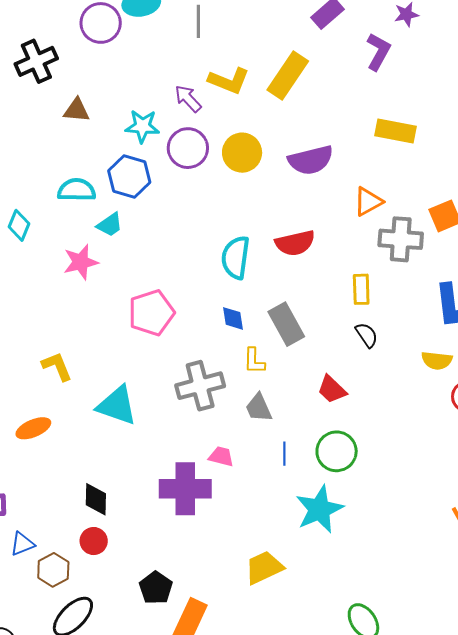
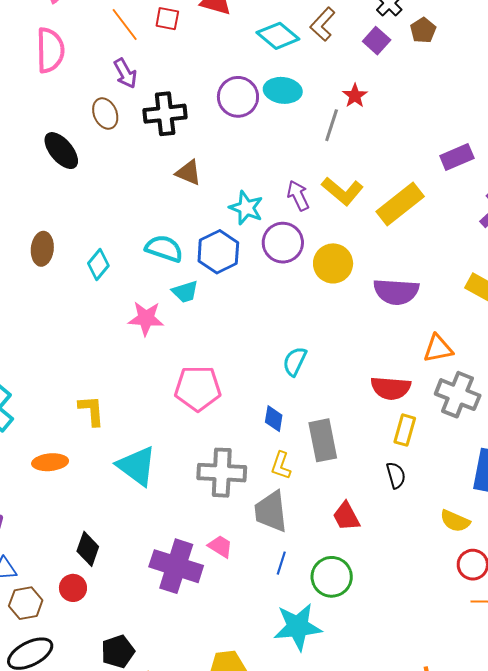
red semicircle: (295, 243) -> (391, 388), moved
cyan semicircle: (236, 257) -> (295, 361), size x0.7
gray trapezoid: (259, 408) -> (271, 512), size x1.4

